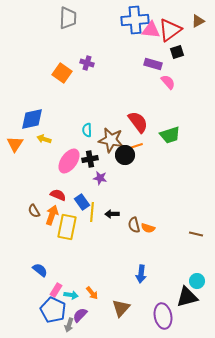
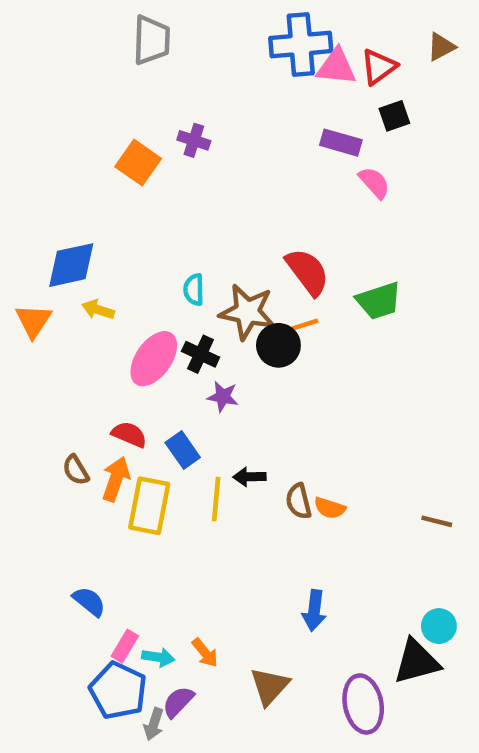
red triangle: (170, 30) -> (379, 67), size x0.7
black cross: (90, 159) -> (201, 354), turned 35
yellow line: (92, 212) -> (216, 499), moved

